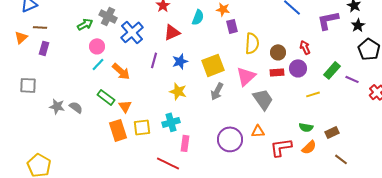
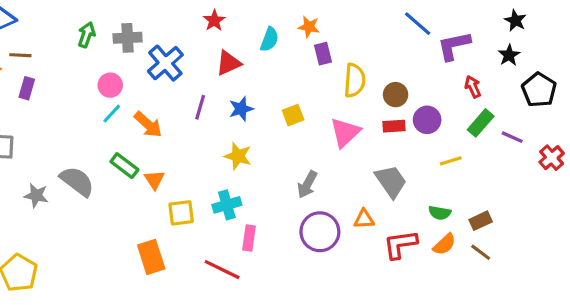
gray cross: (108, 16) -> (128, 38), turned -30
purple L-shape: (328, 20) -> (454, 46), moved
green arrow: (85, 24) -> (87, 35), moved, turned -42
black star: (358, 25) -> (509, 55), moved
red arrow: (305, 47) -> (473, 87), moved
yellow square: (213, 65) -> (293, 115), size x0.6
gray arrow: (217, 91) -> (307, 184), moved
gray trapezoid: (263, 99) -> (391, 181), moved
gray star: (57, 106) -> (36, 195), moved
gray semicircle: (76, 107) -> (77, 181), size x1.6
orange rectangle: (118, 130) -> (151, 257), moved
brown line: (341, 159) -> (481, 252), moved

